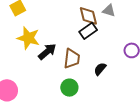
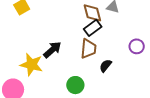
yellow star: (28, 38) -> (31, 65), moved
brown trapezoid: (72, 59) -> (88, 49), moved

